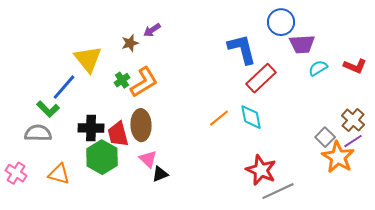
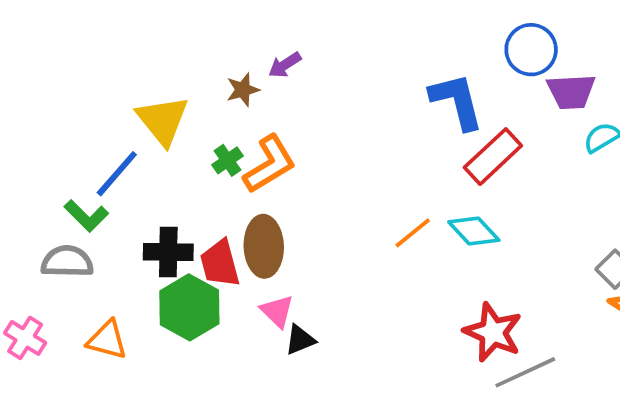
cyan diamond: (251, 117) -> (474, 231), turned -32

